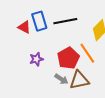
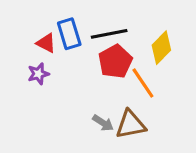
red pentagon: (68, 58) -> (115, 61), moved
purple star: (36, 59) -> (38, 74), moved

